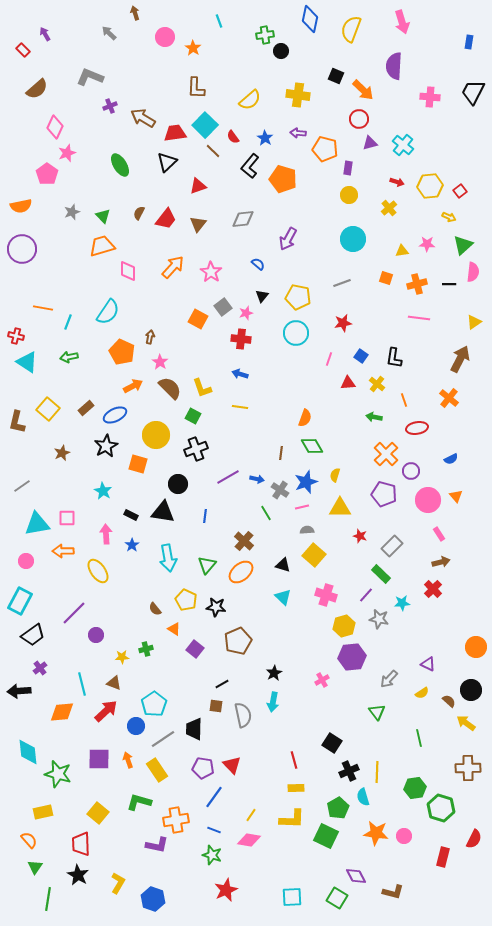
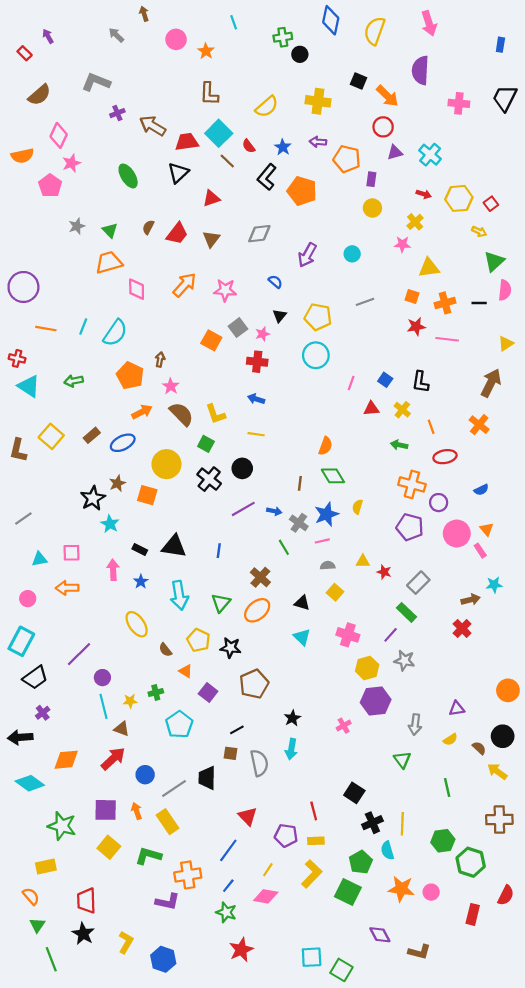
orange semicircle: (21, 206) -> (22, 156), moved
cyan circle: (353, 239) -> (352, 254), moved, size x0.6
pink star: (427, 244) -> (402, 244), moved
purple circle: (22, 249) -> (23, 287), moved
yellow triangle: (402, 251) -> (429, 268), size x1.5
pink star: (211, 272) -> (225, 290), turned -30
cyan line: (68, 322) -> (83, 326), moved
red star: (343, 323) -> (416, 326), moved
black star: (106, 446) -> (93, 498), moved
black cross: (196, 449) -> (209, 479), turned -30
brown star: (62, 453) -> (117, 483), moved
orange cross: (386, 454) -> (412, 484), turned -30
black circle: (178, 484) -> (242, 468), moved
yellow triangle: (340, 508) -> (363, 561), moved, size x0.6
cyan triangle: (37, 524) -> (39, 559), size x0.6
pink rectangle: (439, 534) -> (480, 551), moved
yellow square: (314, 555) -> (335, 592), size x0.7
yellow ellipse: (98, 571) -> (137, 624), moved
cyan star: (402, 603) -> (494, 585), moved
purple triangle: (428, 664) -> (457, 709), turned -35
gray arrow: (389, 679) -> (415, 725), turned -36
cyan line: (82, 684) -> (103, 706), moved
cyan pentagon: (154, 704) -> (179, 725), moved
cyan diamond: (28, 752) -> (30, 783), moved, turned -48
purple pentagon: (203, 768) -> (286, 836), moved
yellow square: (98, 813) -> (109, 847), moved
yellow L-shape: (292, 819) -> (312, 874), turned -48
blue line: (214, 830) -> (228, 886), turned -72
green square: (337, 898) -> (341, 970), moved
green line: (48, 899) -> (51, 959), turned -30

